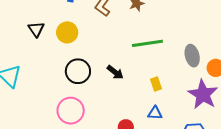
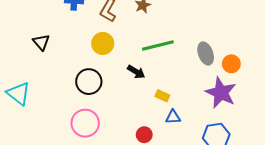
yellow circle: (67, 32) -> (103, 43), moved
black arrow: (115, 72) -> (136, 72), moved
yellow rectangle: (156, 84) -> (162, 96), moved, turned -40

